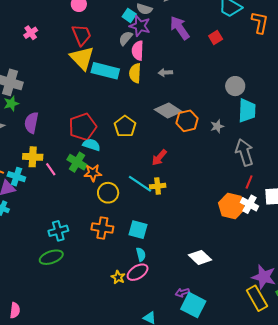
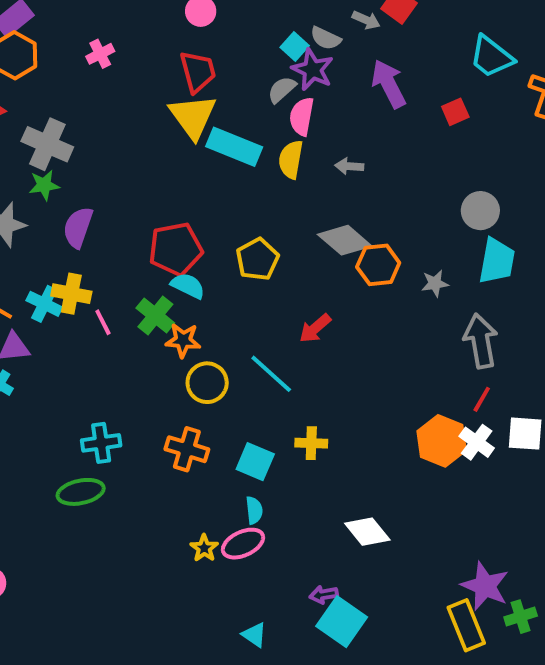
cyan cross: (16, 177) -> (44, 304), moved
yellow cross: (158, 186) -> (311, 443), moved

